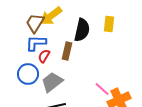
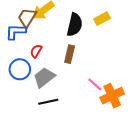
yellow rectangle: (109, 24) -> (102, 19), turned 56
blue L-shape: (36, 43) -> (16, 32), moved
brown rectangle: (67, 51) -> (70, 54), moved

